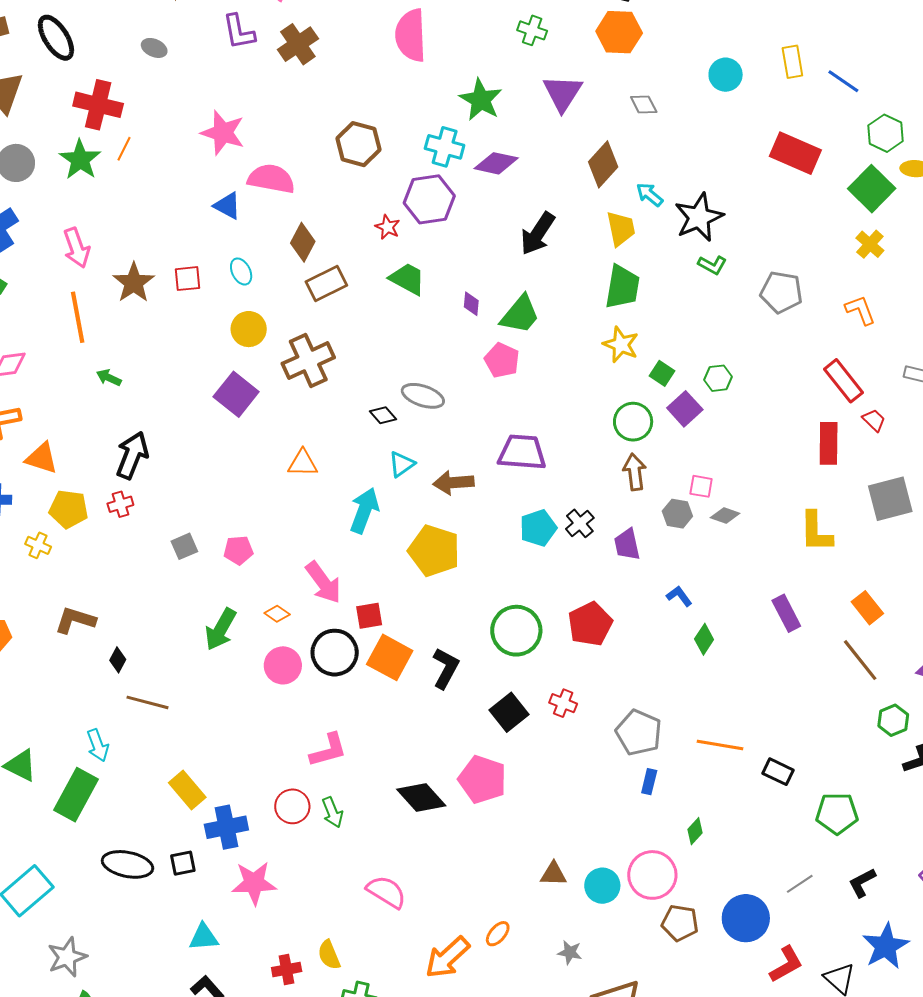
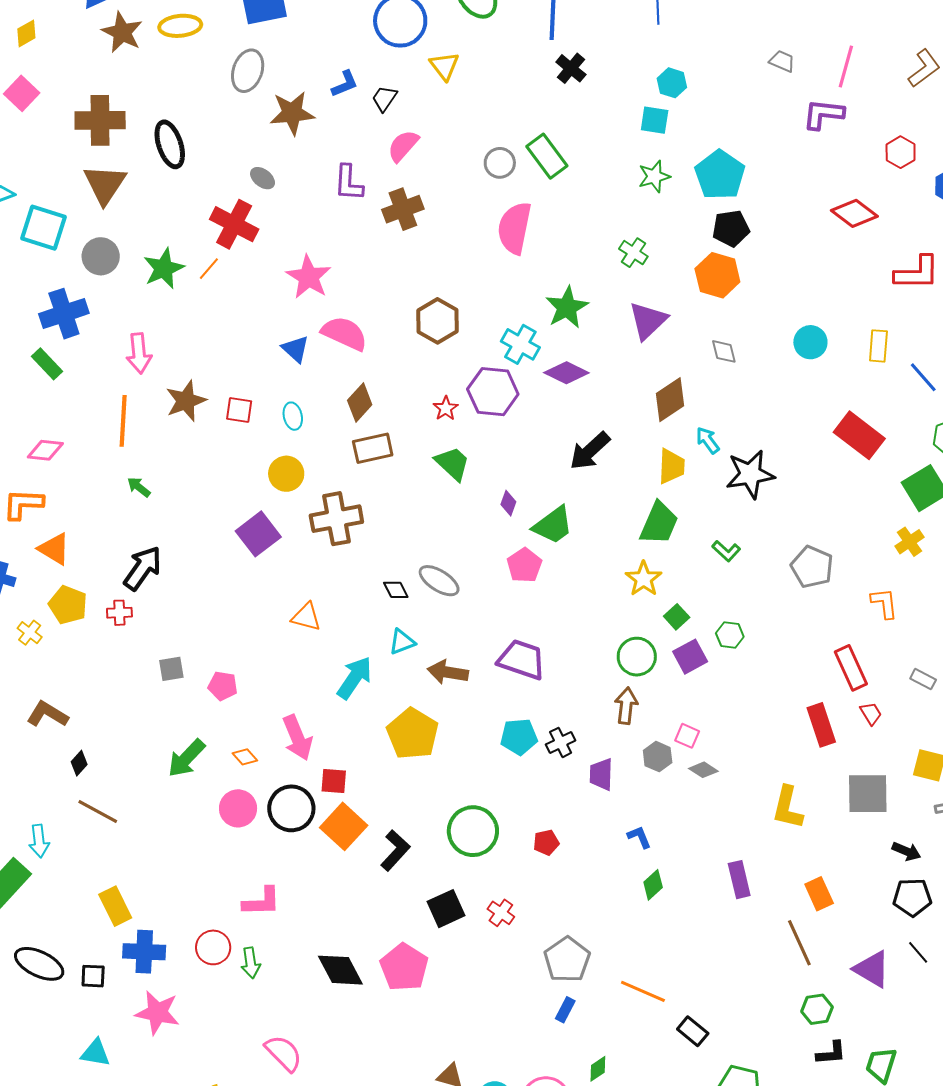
red cross: (98, 105) -> (234, 224), moved
green L-shape: (712, 265) -> (726, 551), moved
red rectangle: (829, 443) -> (821, 725), turned -33
red pentagon: (590, 624) -> (546, 842), size x0.6

